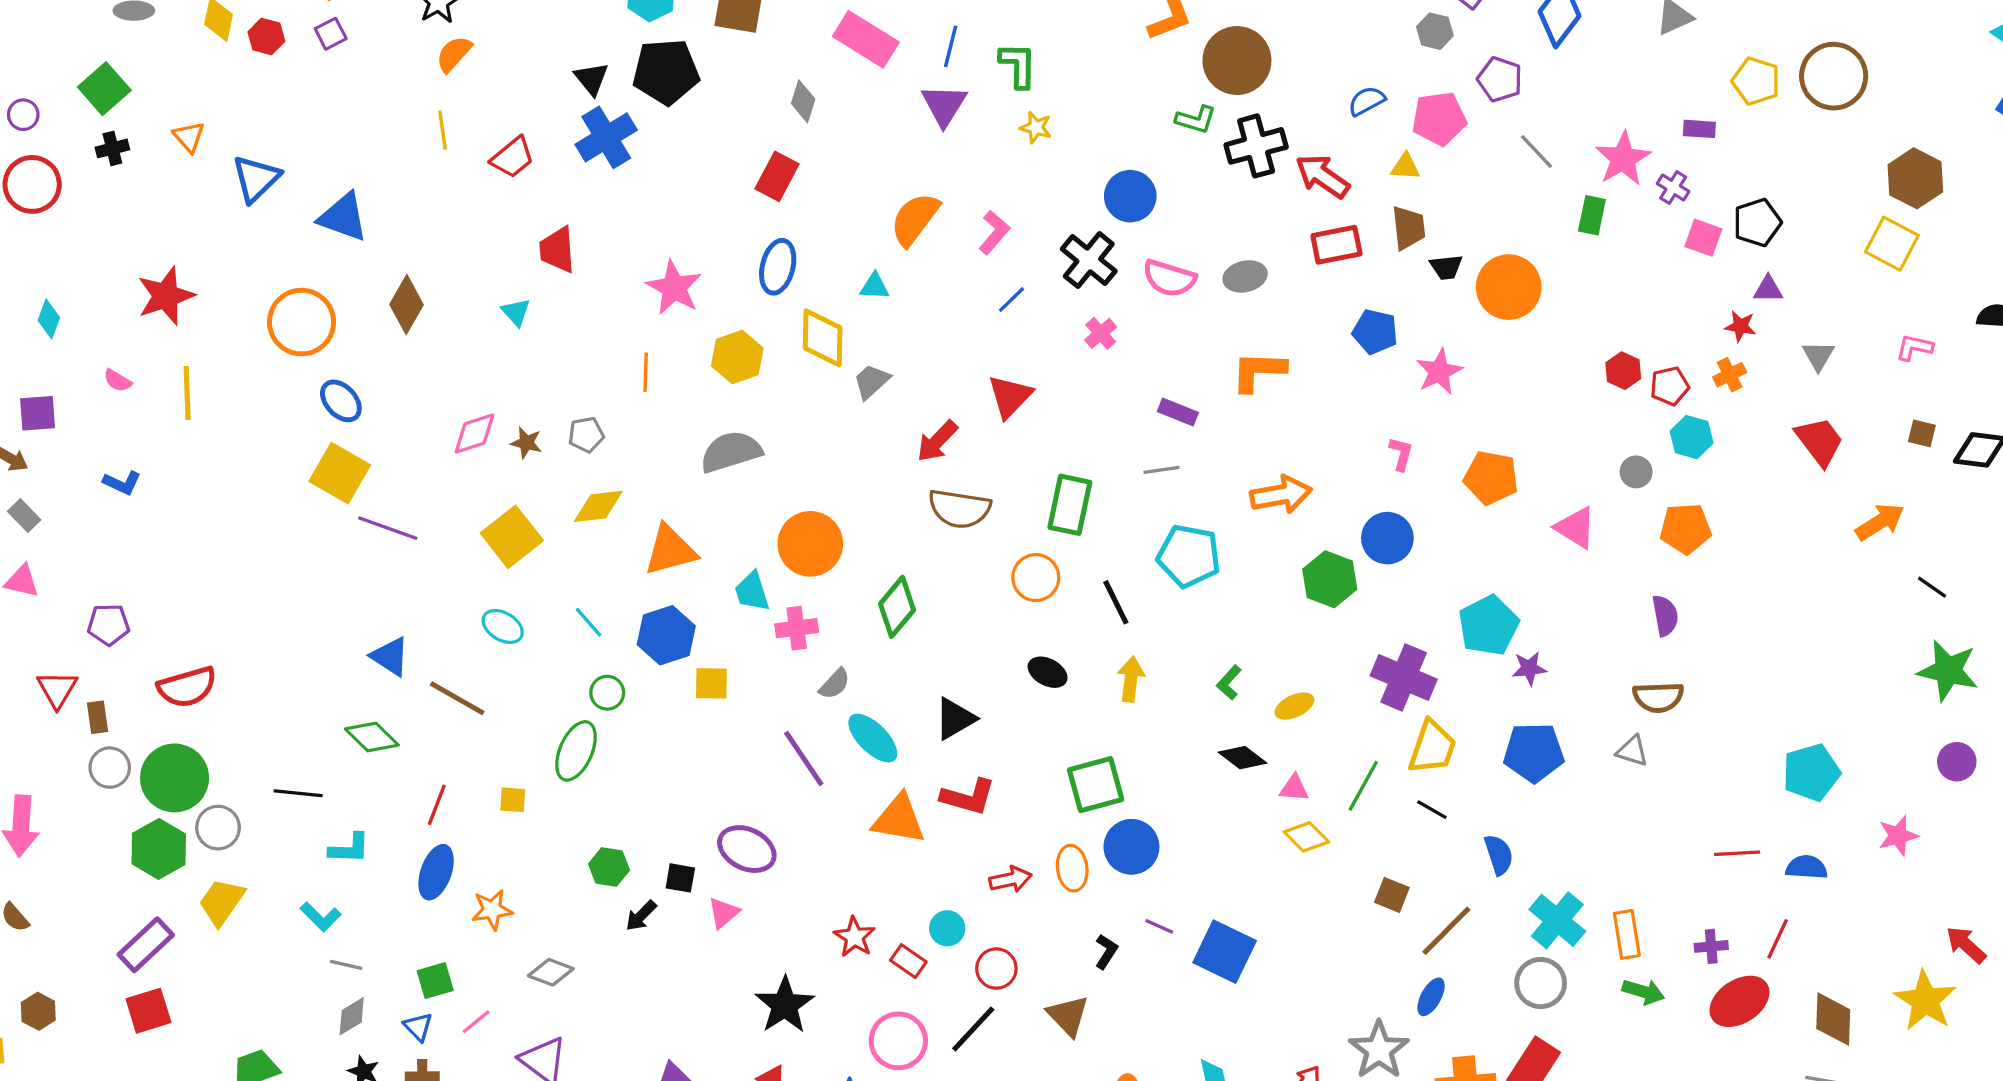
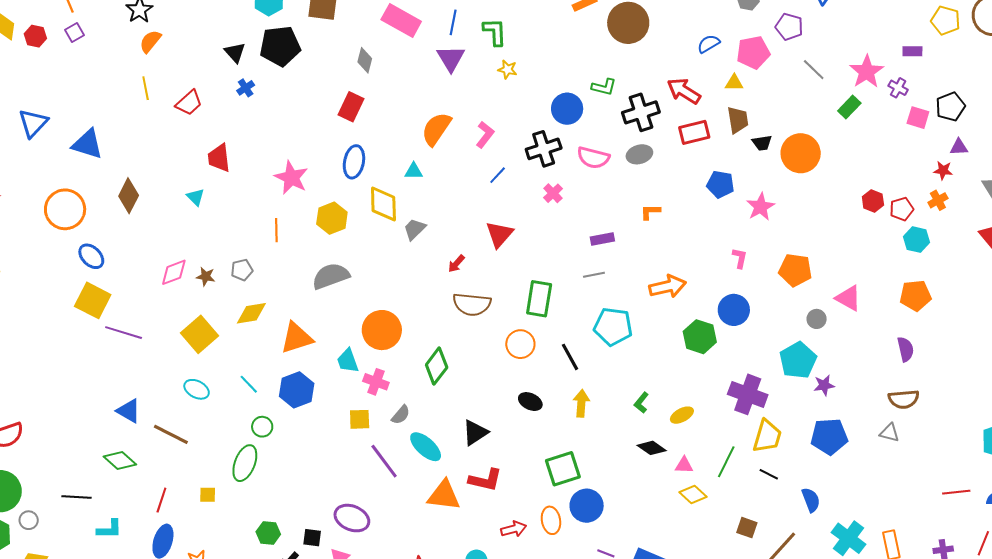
green L-shape: (1196, 120) -> (604, 87), moved
blue cross: (606, 137) -> (246, 88), size x0.5
black cross: (1256, 146) -> (641, 112), moved
green rectangle: (1592, 215) -> (849, 107), turned 35
black cross: (1089, 260) -> (544, 149), turned 36
orange L-shape: (1258, 371) -> (650, 212), size x0.6
purple rectangle: (1178, 412) -> (602, 239), turned -30
red arrow: (937, 441) -> (456, 264), size x0.7
gray circle: (1636, 472) -> (817, 319), moved
pink cross: (797, 628) -> (376, 382), turned 30
yellow square: (711, 683) -> (360, 419), moved
gray circle: (218, 828) -> (29, 520), size x0.7

